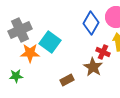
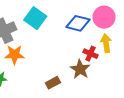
blue diamond: (91, 23) -> (78, 23), turned 75
cyan square: (50, 42) -> (35, 18), moved

